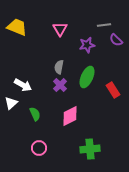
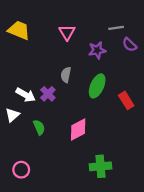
purple cross: (60, 85) -> (48, 94), moved
pink circle: (39, 148) -> (21, 170), moved

